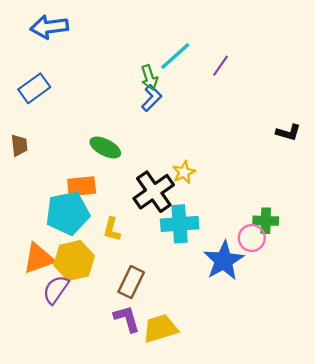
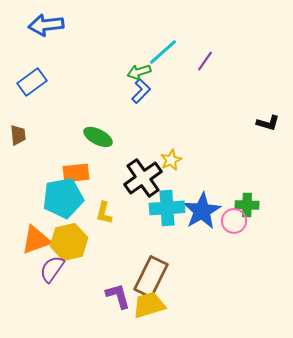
green arrow: (149, 78) -> (139, 72), turned 90
blue star: (224, 261) -> (202, 211), moved
brown rectangle: (131, 282) -> (151, 277), moved, size x1.4

